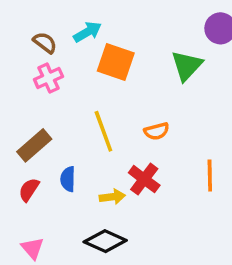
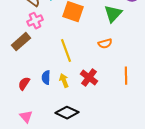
orange semicircle: (157, 131) -> (105, 44), moved
brown rectangle: (34, 145) -> (21, 42), moved
yellow arrow: (112, 197) -> (64, 81), moved, turned -104

